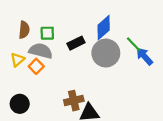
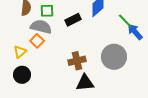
gray circle: (106, 53) -> (114, 57), moved
yellow triangle: (17, 60) -> (20, 52), moved
brown cross: (74, 101) -> (77, 61), moved

